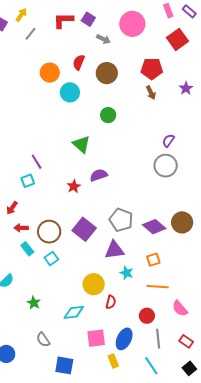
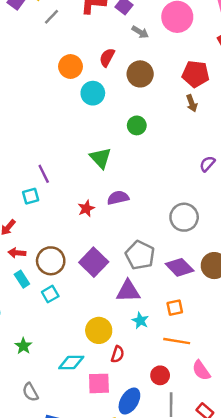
gray circle: (166, 166) -> (184, 217), moved
pink square: (96, 338) -> (99, 383), moved

